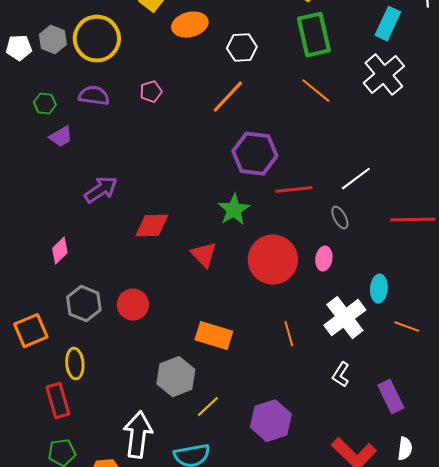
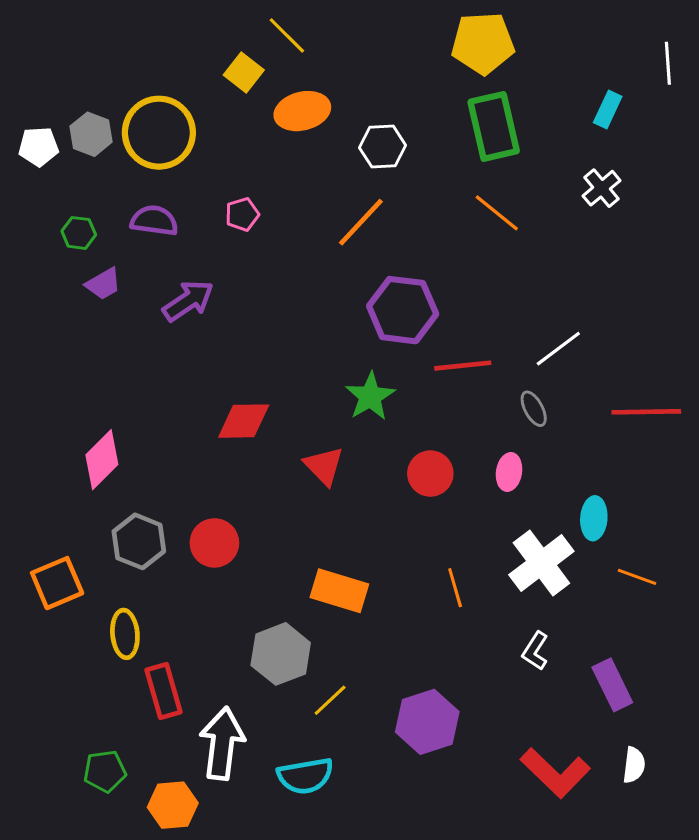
cyan rectangle: (388, 24) -> (608, 110), size x0.7
white cross: (384, 75) -> (602, 188), size x0.6
purple arrow: (101, 190) -> (188, 301), moved
pink diamond: (60, 251) -> (102, 460), size x1.4
red circle: (273, 260) -> (430, 474), size x0.6
red rectangle: (58, 401) -> (164, 691), moved

